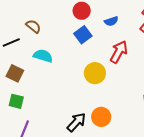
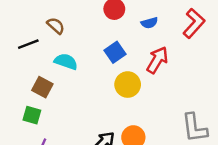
blue square: (83, 35) -> (115, 52), moved
brown square: (15, 73) -> (42, 87), moved

